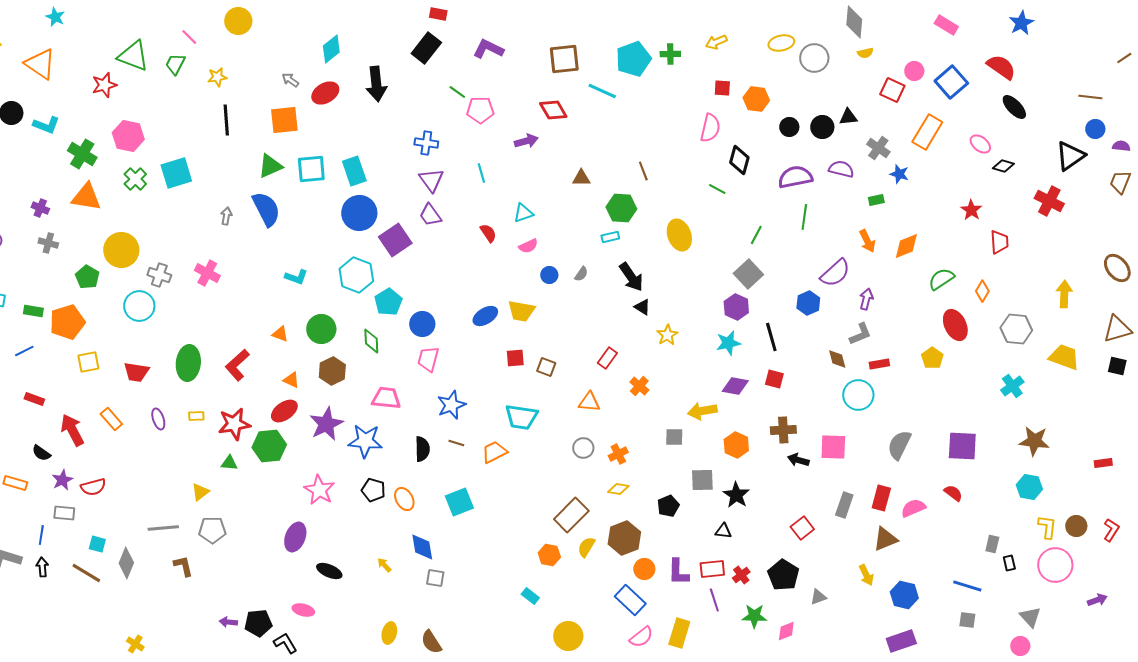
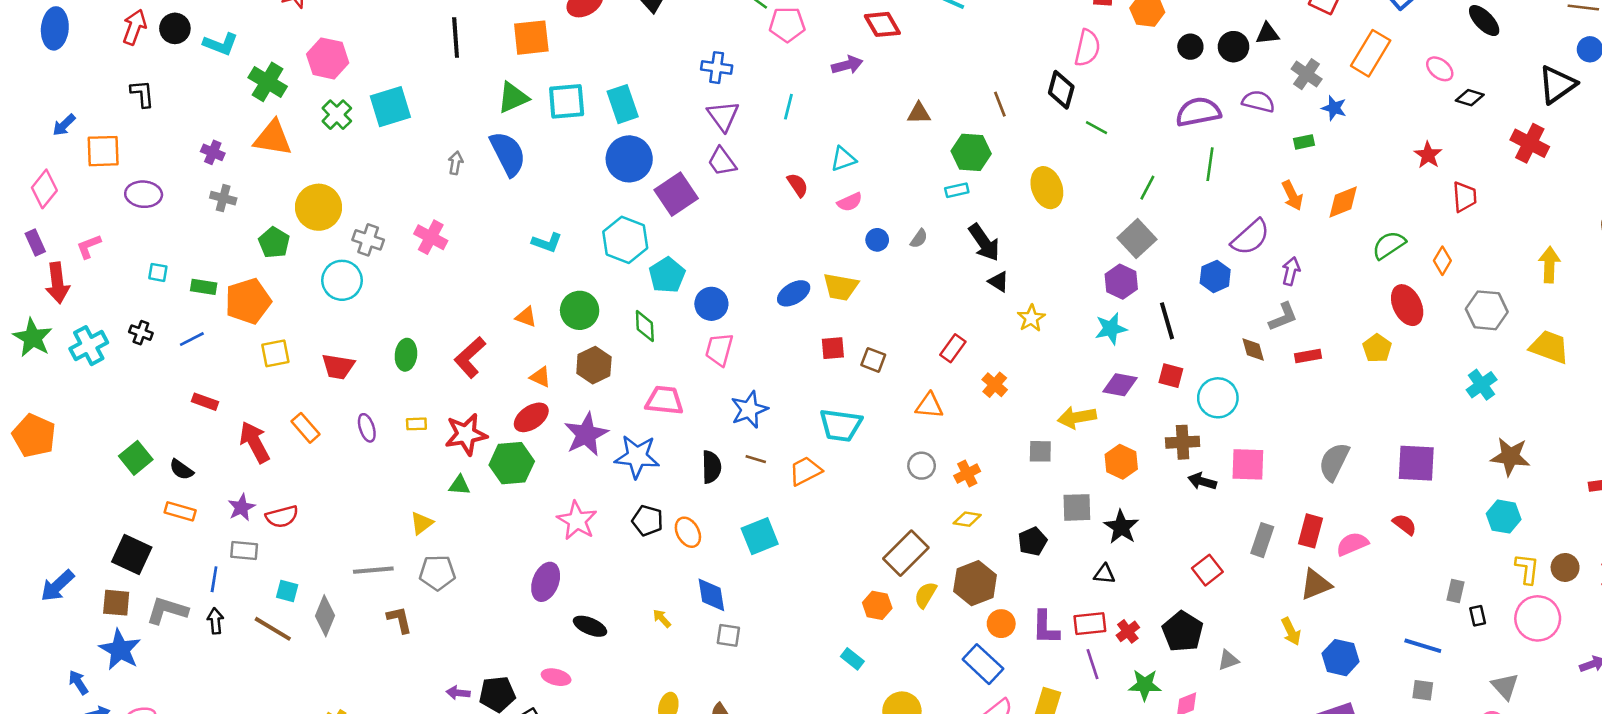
black diamond: (739, 160) -> (1061, 90), moved
cyan line: (481, 173) -> (788, 107), turned 30
green ellipse: (188, 363) -> (406, 355), size x0.7
cyan circle: (858, 395) -> (1218, 398), moved
black semicircle: (41, 453) -> (181, 470), moved

